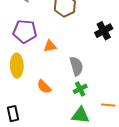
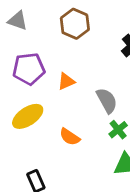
yellow ellipse: (17, 66) -> (28, 116), turned 70

